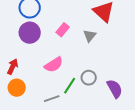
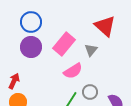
pink rectangle: (63, 30) -> (64, 44), size x1.6
pink semicircle: (54, 65) -> (73, 71), moved

